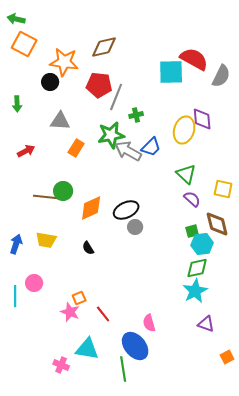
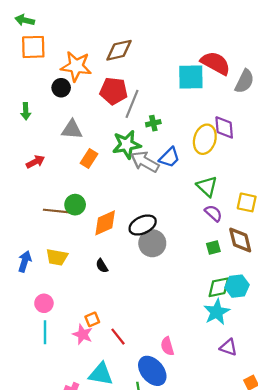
orange square: (24, 44) -> (33, 47), turned -30
gray circle: (135, 227) -> (152, 243), size x1.6
cyan hexagon: (202, 244) -> (237, 286), moved
cyan line: (15, 296) -> (45, 332), moved

